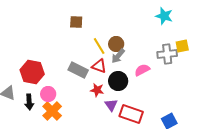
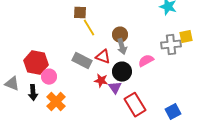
yellow line: (99, 46) -> (89, 28), moved
gray arrow: (118, 56) -> (122, 47), turned -56
pink circle: (48, 94) -> (49, 77), moved
purple triangle: (111, 105) -> (115, 88), moved
red rectangle: (131, 114) -> (135, 105), turned 40

